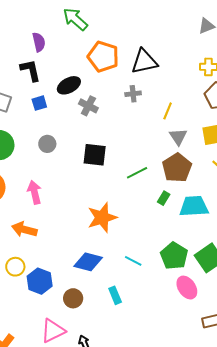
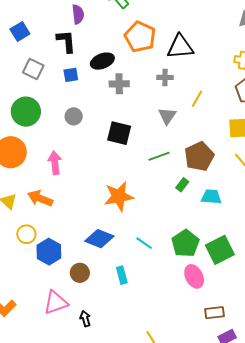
gray cross: (88, 106) -> (119, 84), turned -36
gray triangle: (178, 137) -> (167, 116), moved
cyan trapezoid: (194, 206) -> (211, 197), size x0.7

